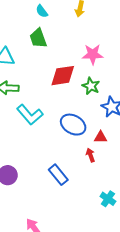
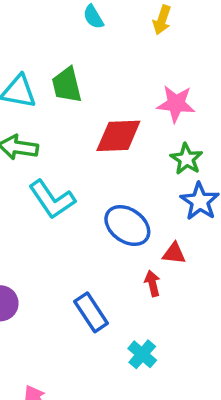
green trapezoid: (38, 38) -> (67, 85), moved
green star: (91, 86) -> (186, 159), moved
cyan cross: (108, 199) -> (142, 354), moved

